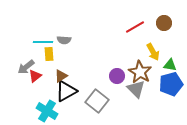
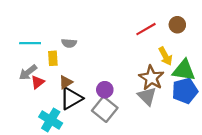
cyan line: (43, 42) -> (30, 43), moved
green triangle: (170, 65) -> (184, 70), size x1.6
purple circle: (117, 76) -> (105, 90), moved

